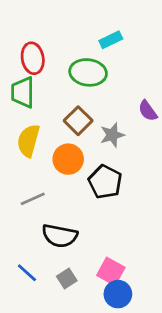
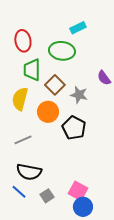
green trapezoid: (23, 92) -> (32, 70), moved
gray star: (112, 135) -> (79, 95), turned 30
black semicircle: (60, 236) -> (29, 172), moved

